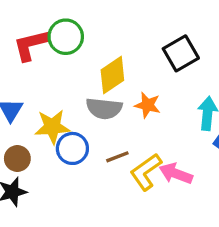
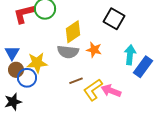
black square: (181, 53) -> (114, 19), turned -30
blue circle: (72, 148) -> (27, 78), moved
brown circle: (17, 158) -> (16, 70), moved

